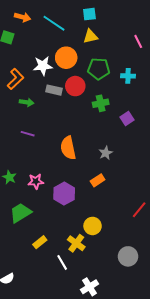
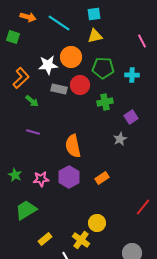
green arrow: (27, 102) -> (32, 101), turned 32
gray star: (106, 153) -> (120, 139), moved
purple hexagon: (64, 194) -> (69, 177), moved

